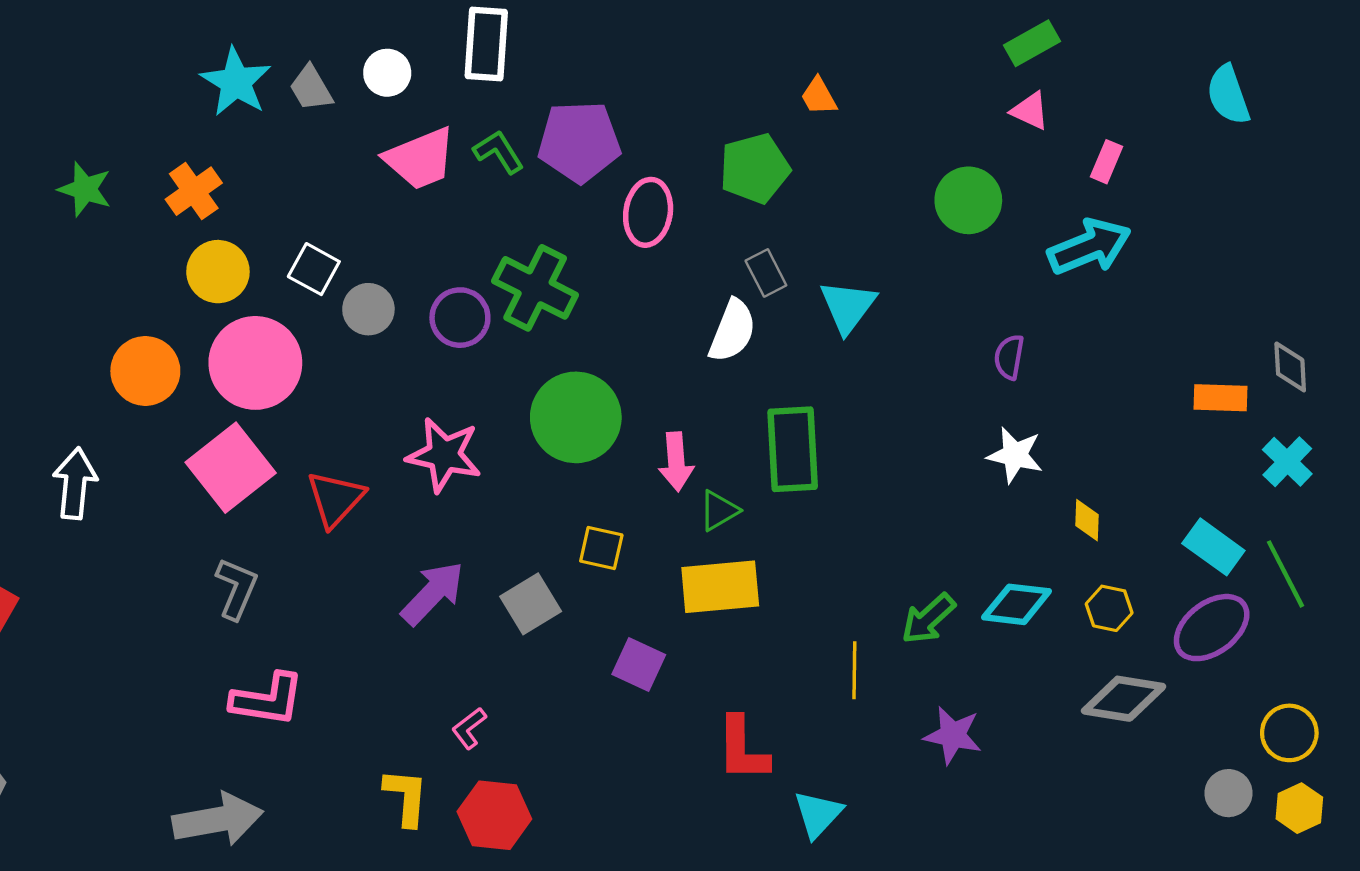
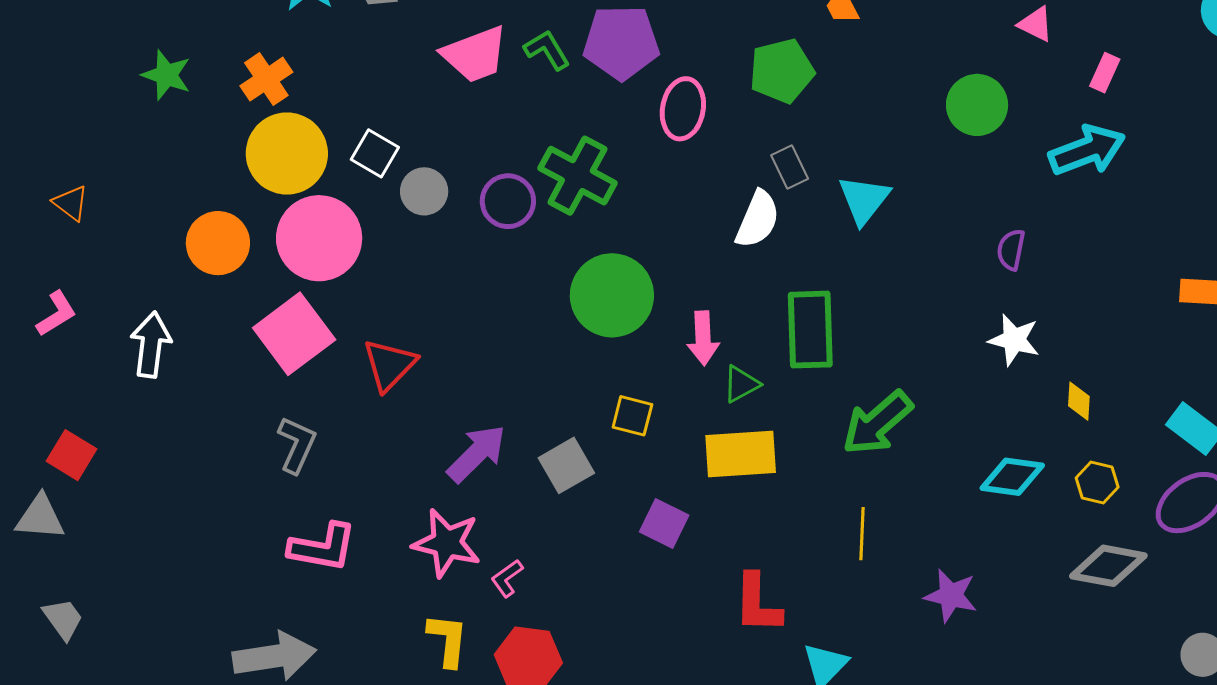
yellow circle: (218, 272) -> (287, 154), size x1.4
pink star: (444, 455) -> (447, 543), moved
green arrow: (928, 619) -> (877, 423), moved, size x1.4

